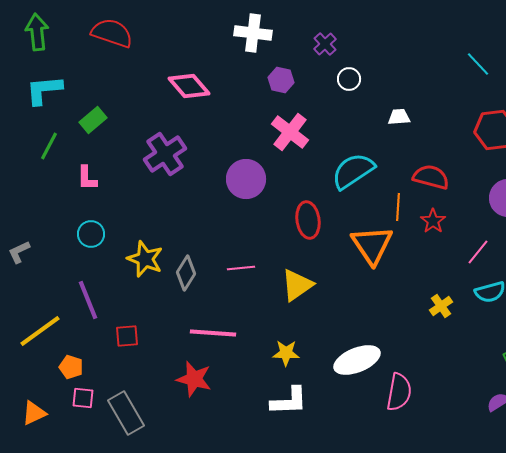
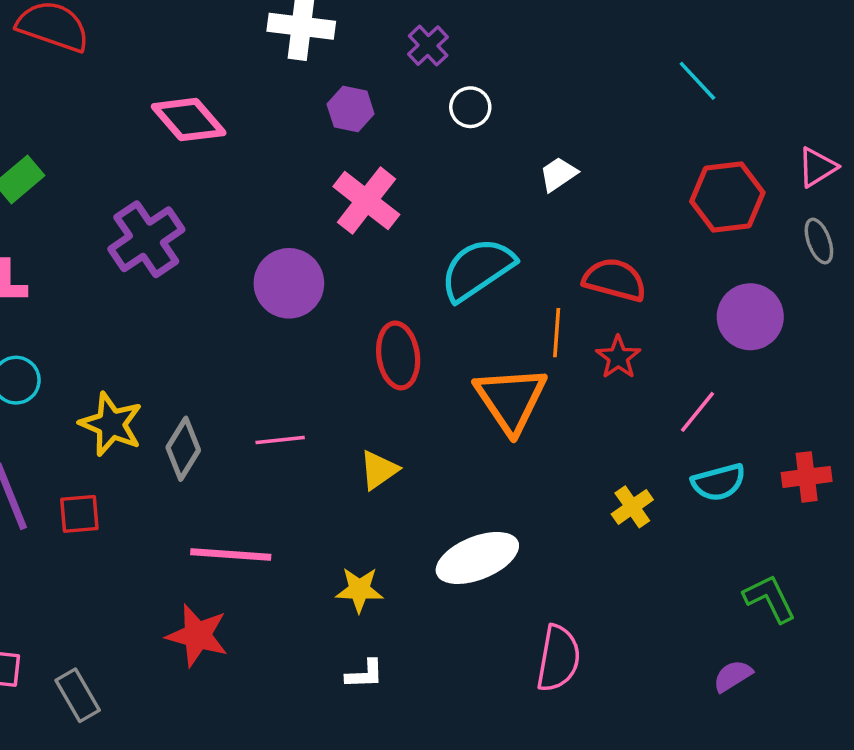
white trapezoid: (399, 117) -> (558, 174), turned -30
yellow triangle: (297, 285) -> (379, 470), size x0.7
red square: (127, 336) -> (79, 514), moved
white ellipse: (357, 360) -> (477, 558), moved
white L-shape: (289, 401) -> (365, 674), size x0.6
gray rectangle: (126, 413) -> (78, 695), size x0.7

